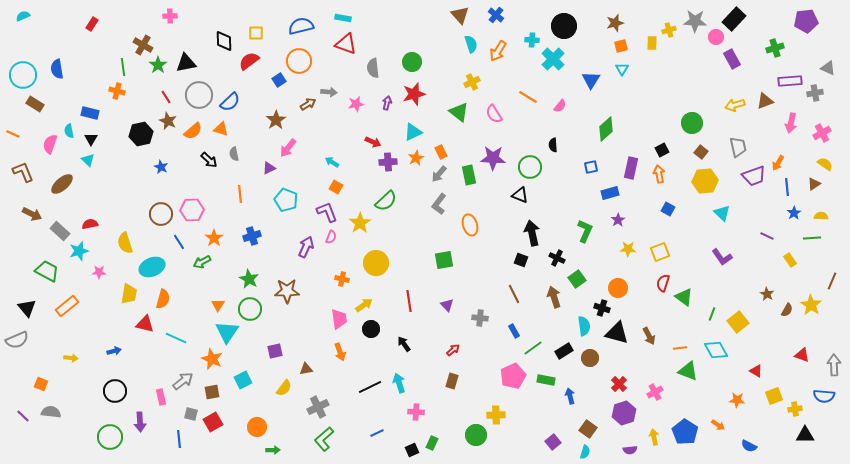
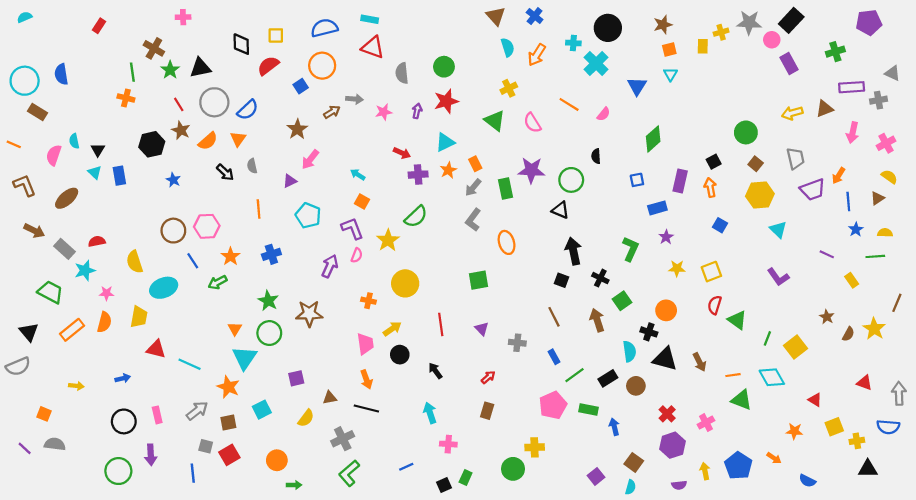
blue rectangle: (90, 113) -> (119, 176), moved, turned 66
orange triangle: (221, 129) -> (238, 139), turned 49
orange semicircle: (163, 299) -> (104, 322), moved
black line: (370, 387) -> (366, 408), moved, turned 40
pink rectangle: (161, 397) -> (157, 415), moved

